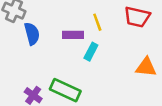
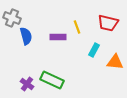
cyan rectangle: (91, 52) -> (94, 50), moved

